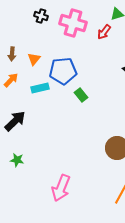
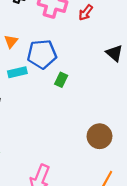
green rectangle: (81, 95) -> (61, 80), turned 64

